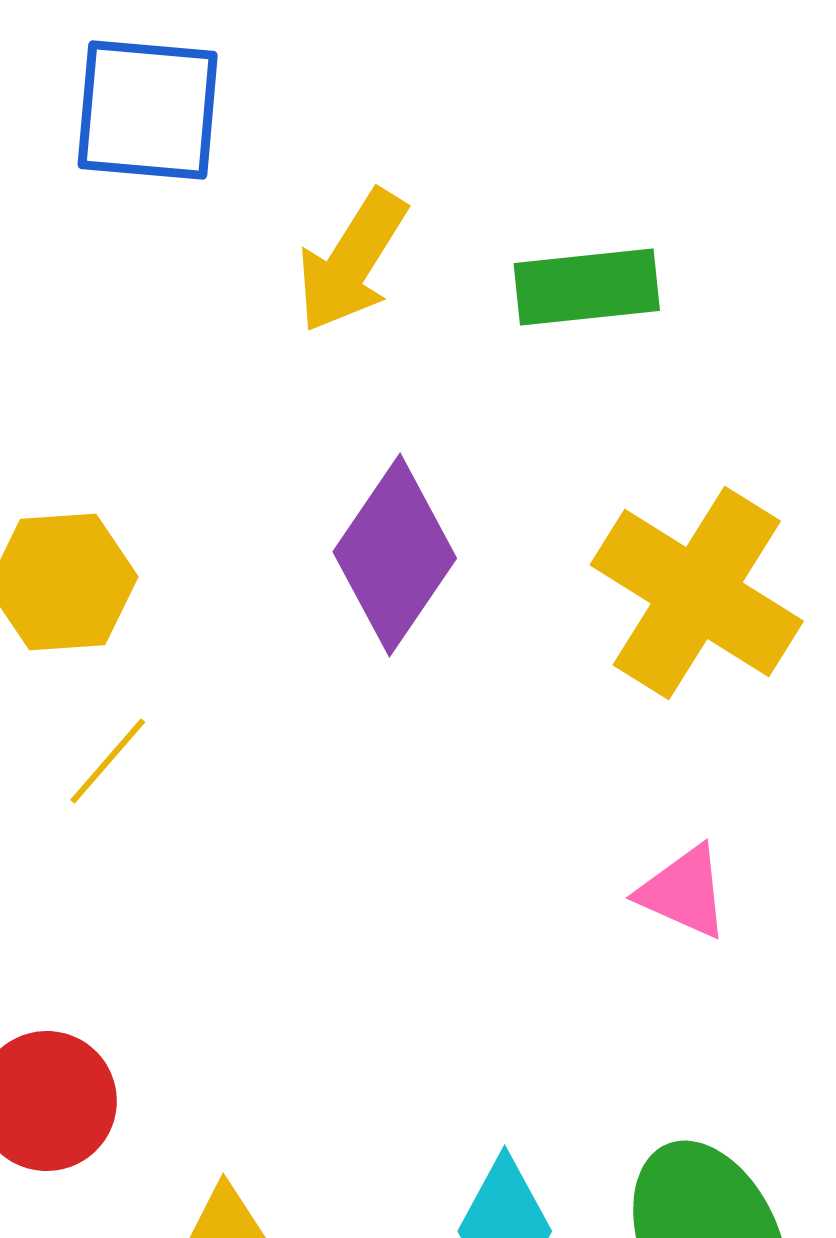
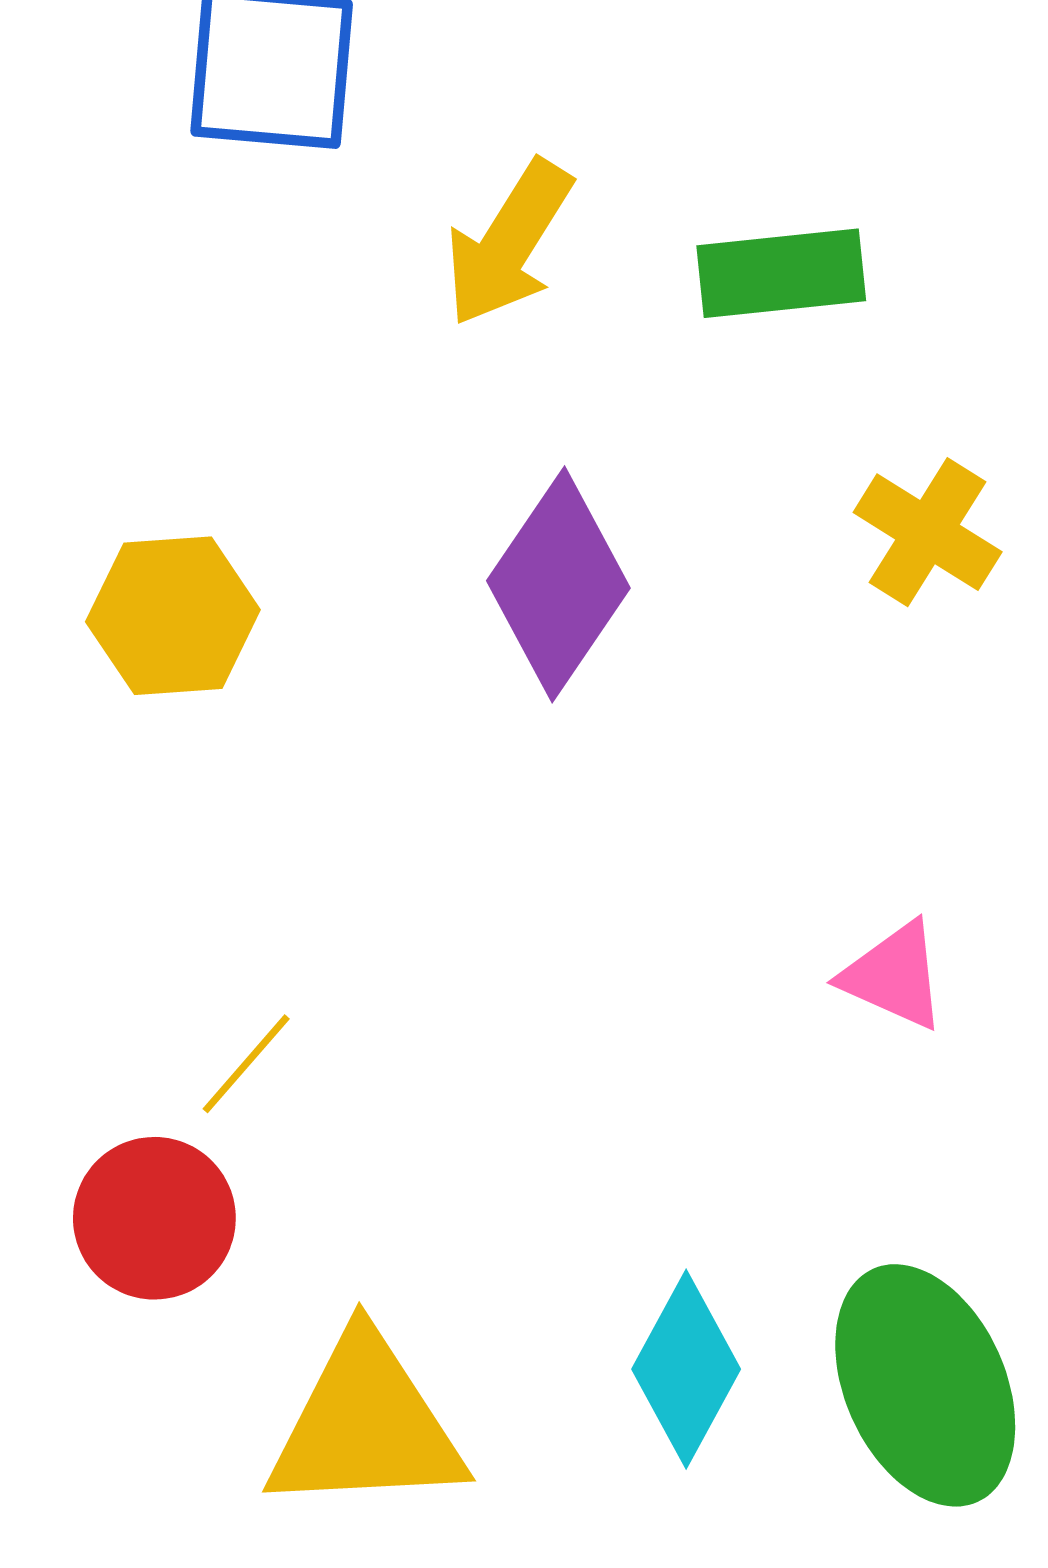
yellow cross: (697, 593) -> (928, 532), moved, size x0.6
yellow line: (108, 761) -> (246, 1064), moved

